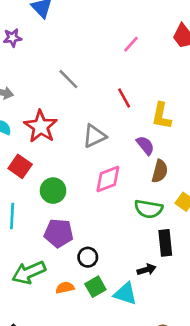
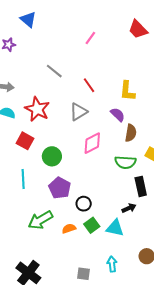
pink line: (131, 44) -> (90, 38), moved
red line: (124, 98) -> (89, 85), moved
purple pentagon: (59, 233) -> (60, 188), turned 30

